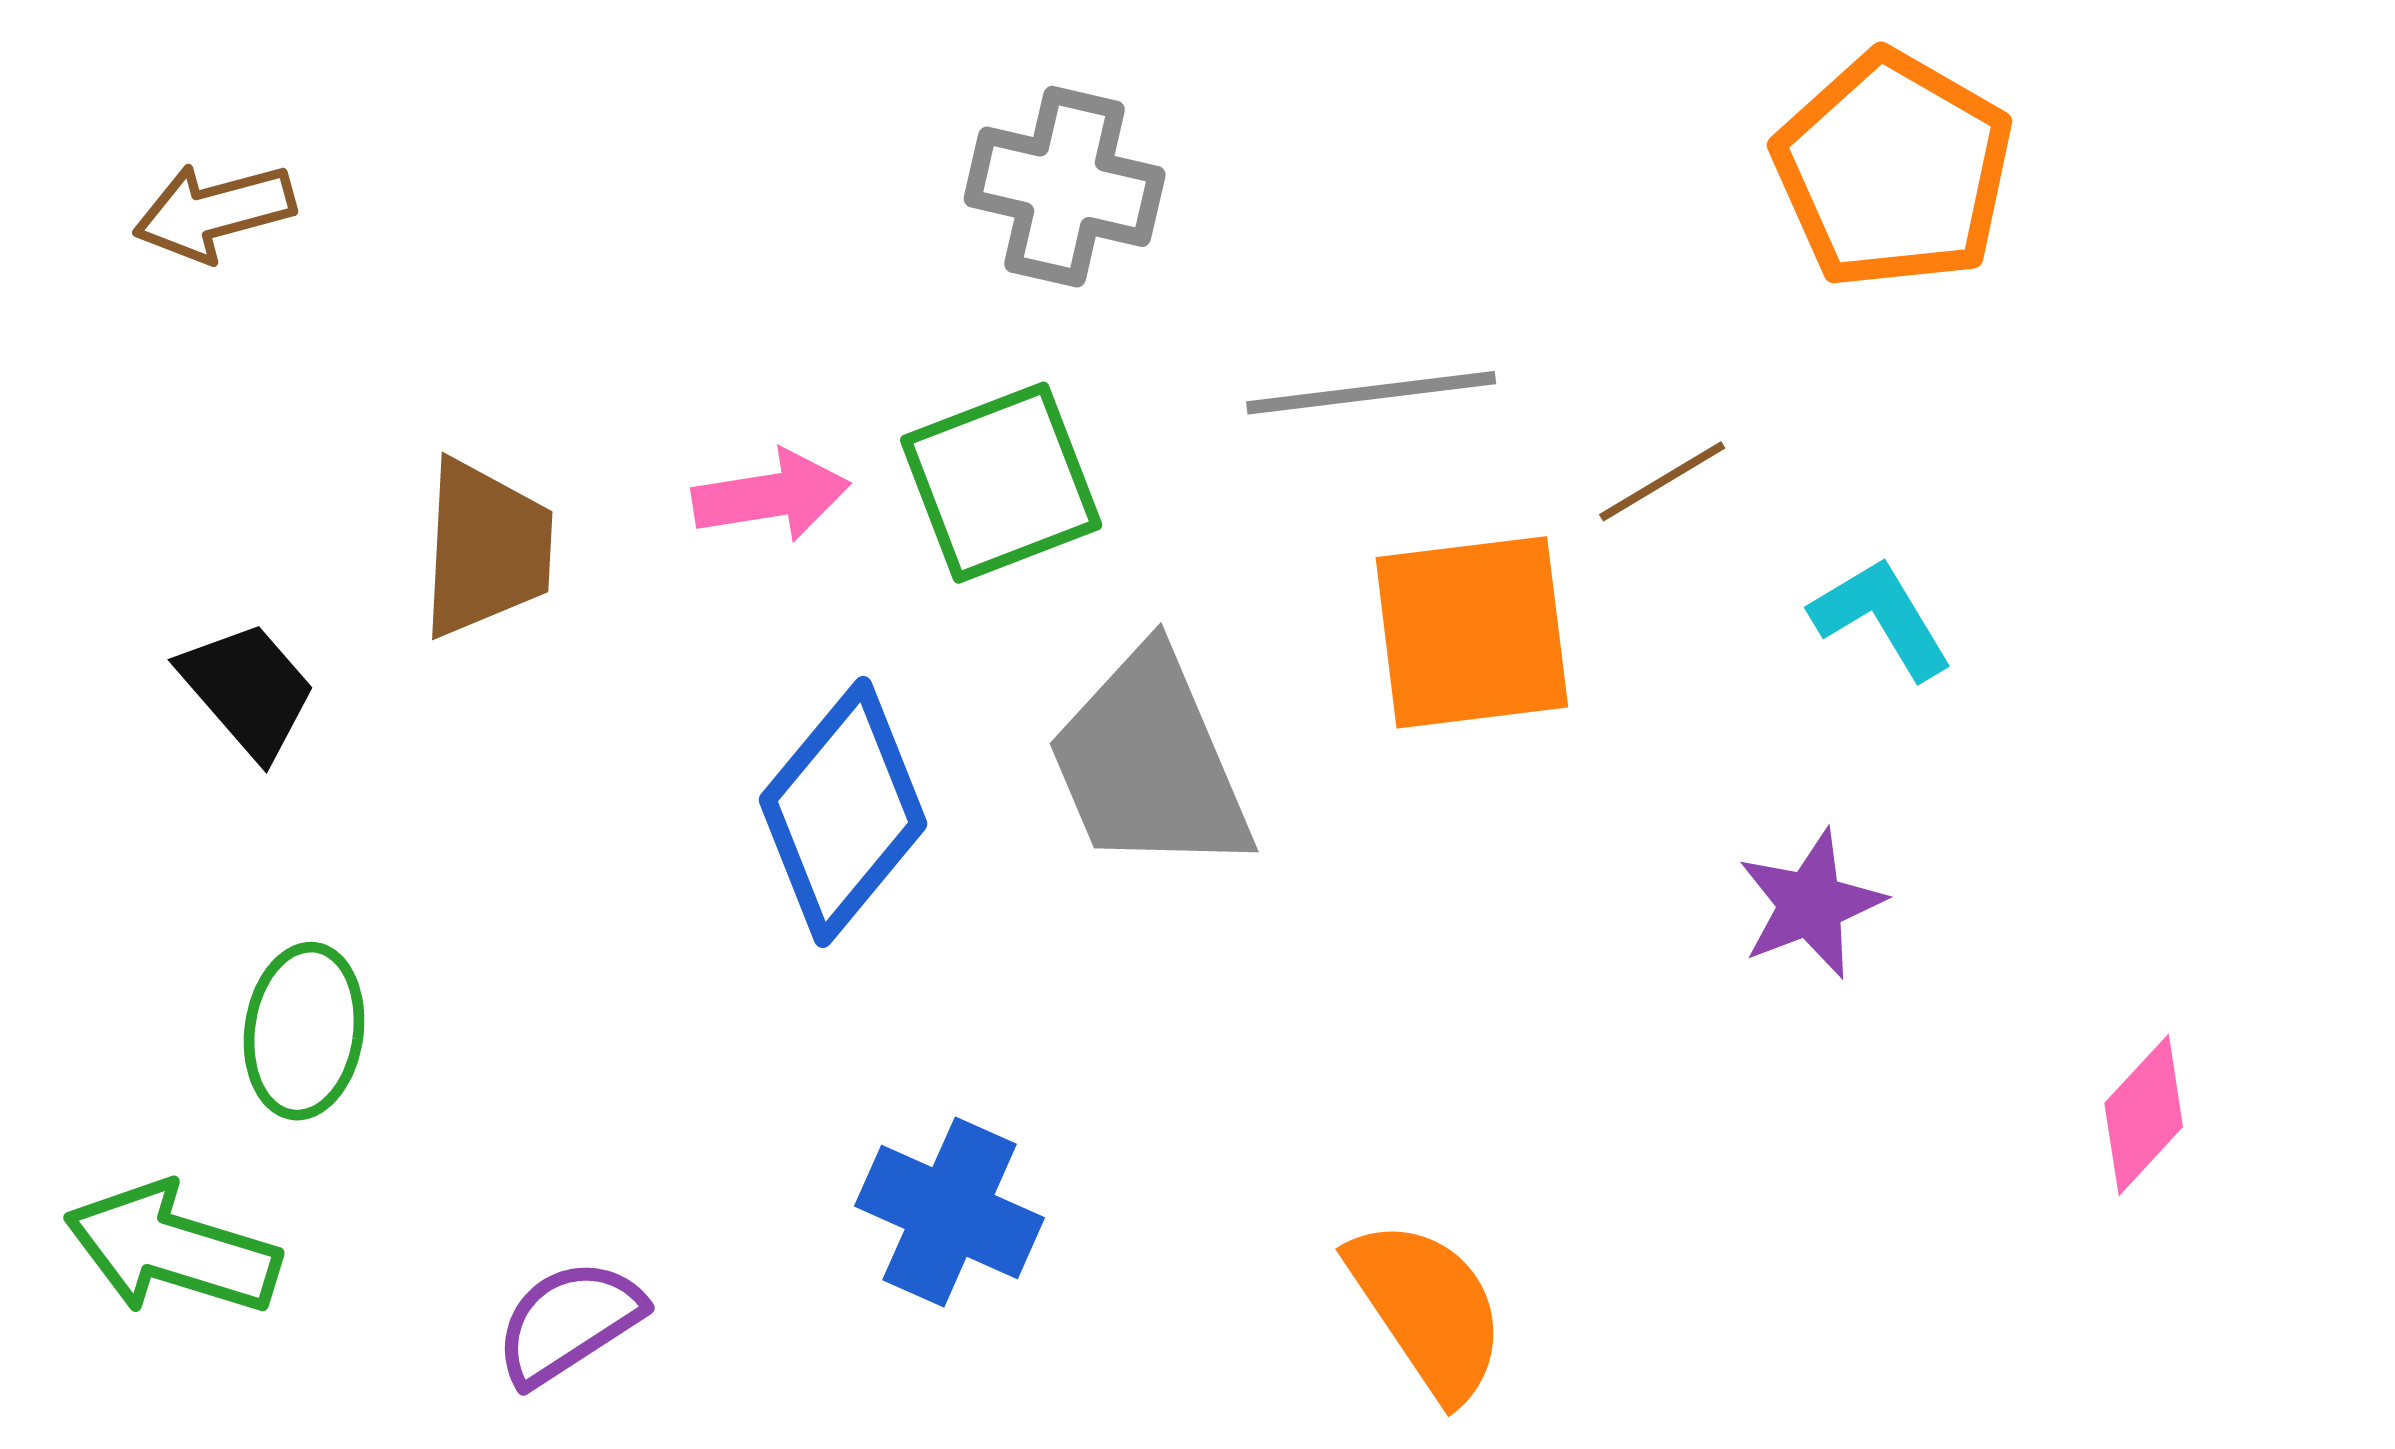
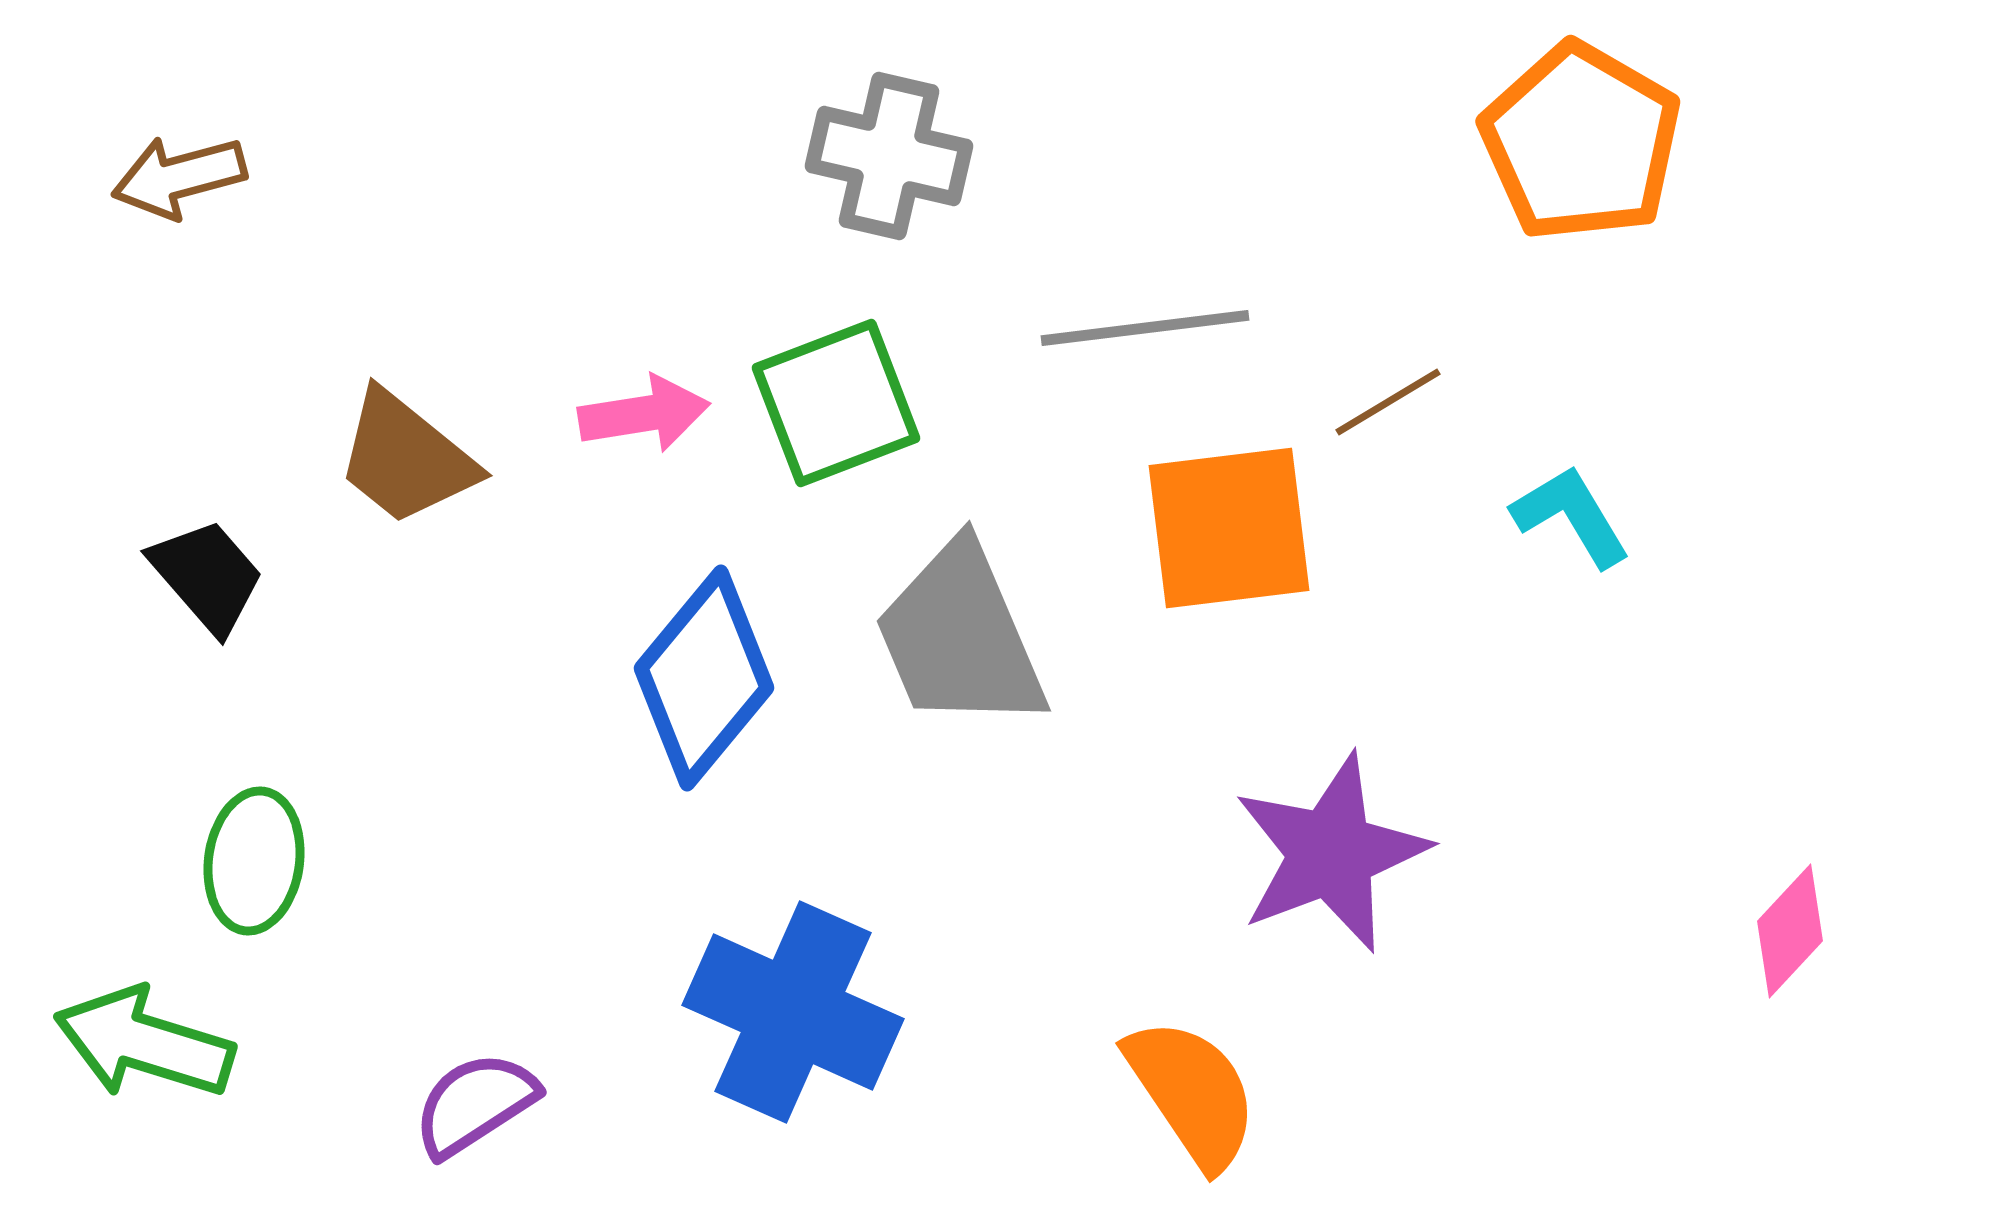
brown trapezoid: (486, 548) -> (406, 458), turned 126
purple star: (1811, 904) -> (1331, 853), moved, size x1.6
blue cross: (950, 1212) -> (793, 1012), size x1.4

